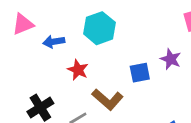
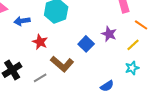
blue square: (140, 73) -> (86, 44), turned -35

